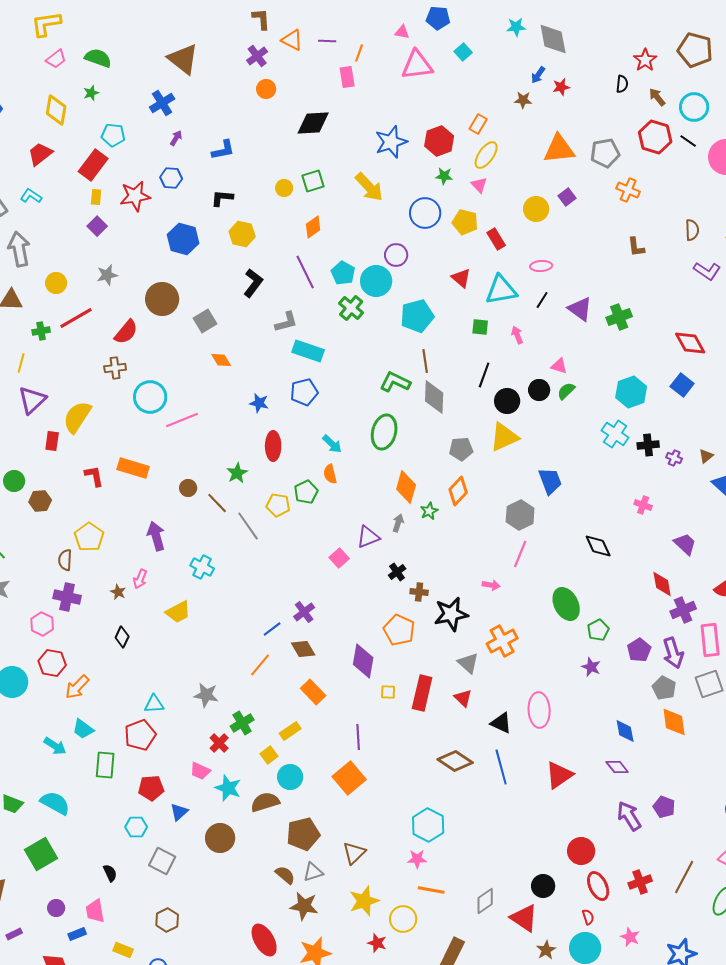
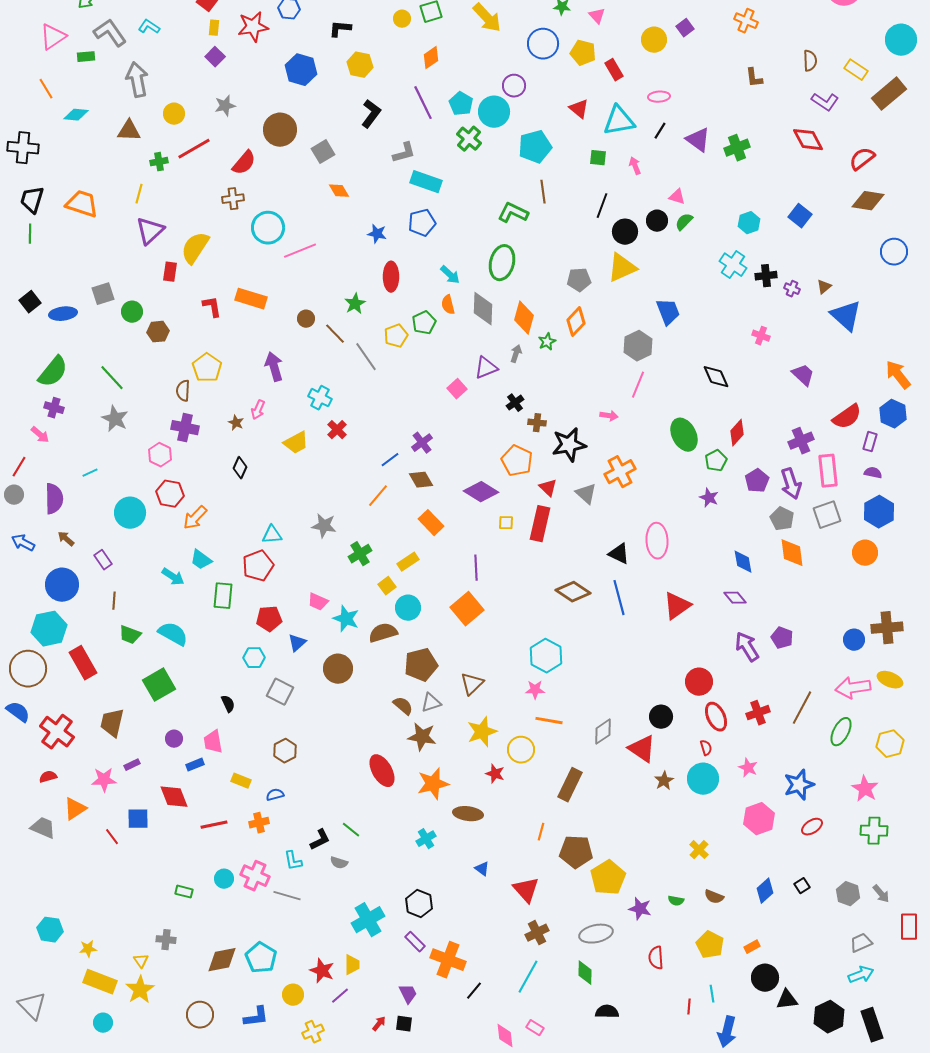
red diamond: (690, 343) -> (808, 140), moved
cyan hexagon: (631, 392) -> (749, 223), size x0.7
gray diamond: (434, 397) -> (483, 309), moved
yellow pentagon: (278, 505) -> (396, 336), turned -30
red diamond: (662, 584) -> (737, 433), moved, turned 52
purple diamond: (363, 661) -> (481, 492), turned -68
red triangle: (463, 698) -> (548, 488), moved
red cross: (219, 743) -> (337, 430), moved

